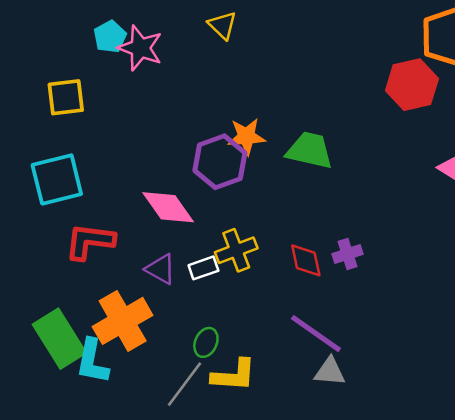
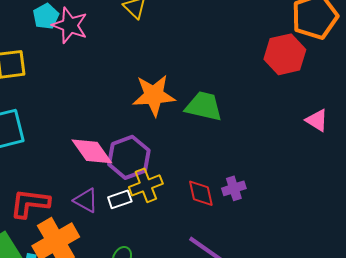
orange star: (246, 136) -> (154, 95), size x1.4
purple hexagon: (220, 162) -> (129, 157), moved
red L-shape: (90, 241) -> (30, 203), moved

